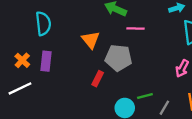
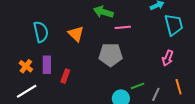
orange triangle: (91, 40) -> (76, 34), moved
red rectangle: (98, 79) -> (65, 76), moved

